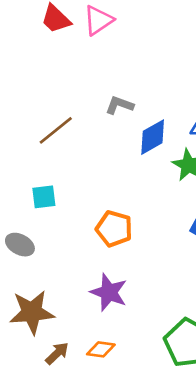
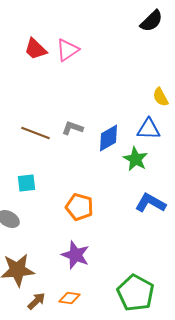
gray L-shape: (119, 105) -> (72, 128), moved
brown line: (56, 130) -> (35, 133), turned 60

